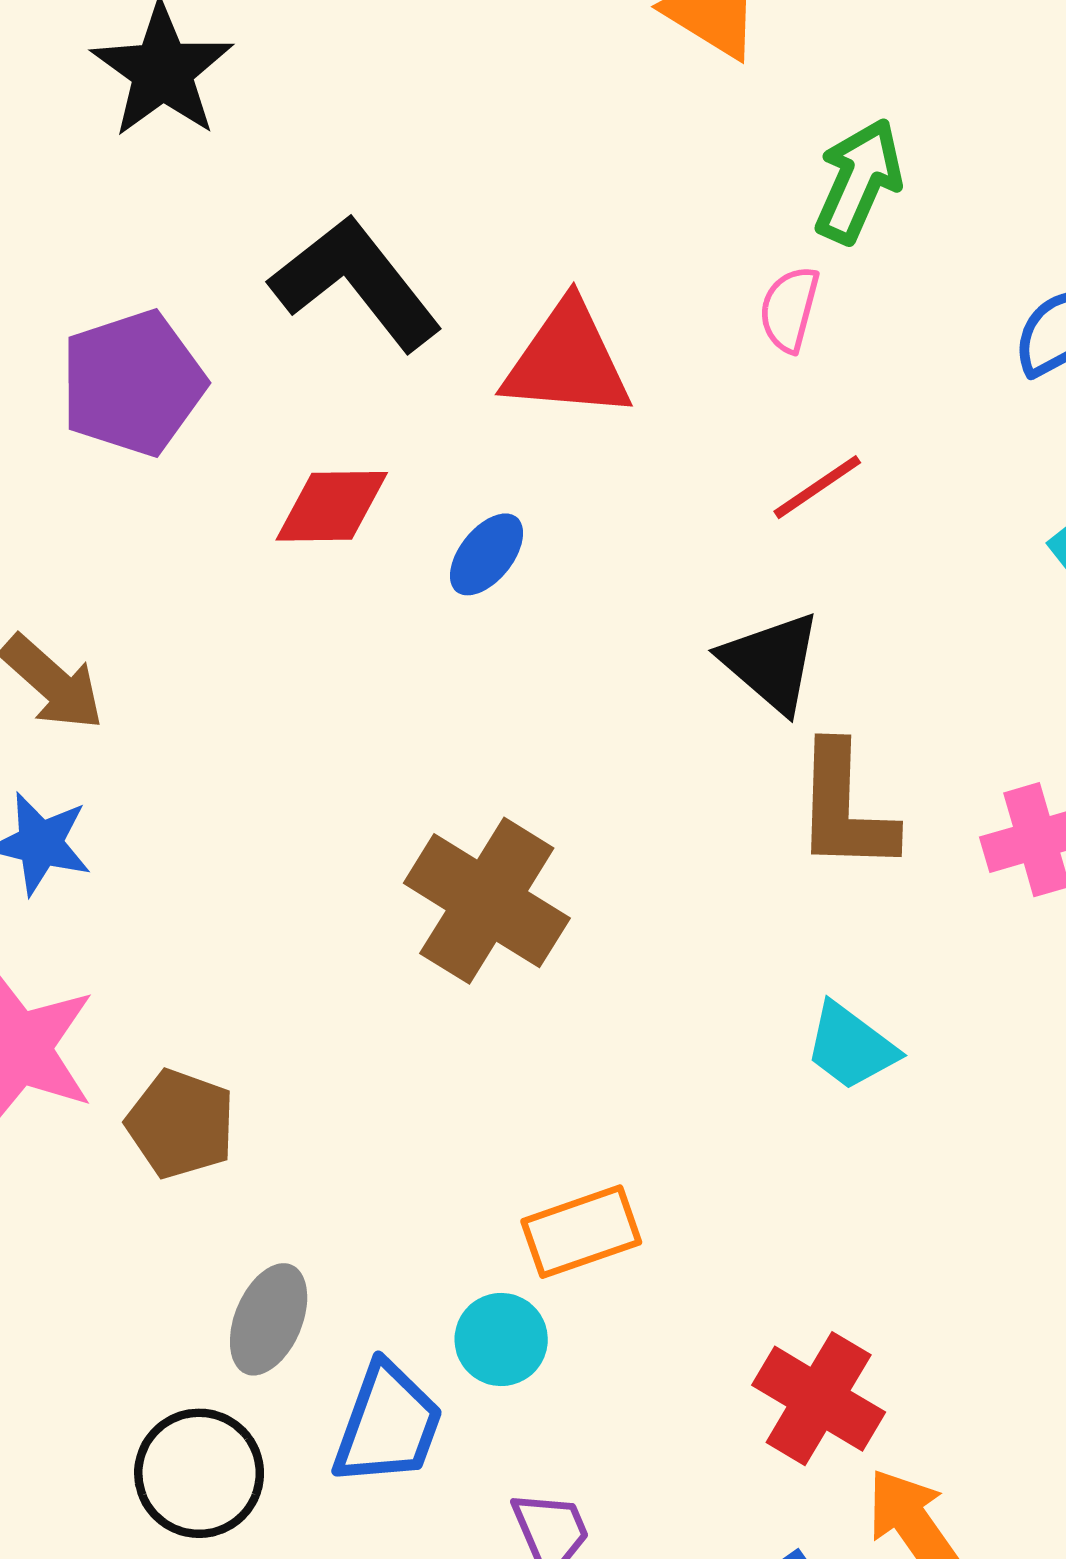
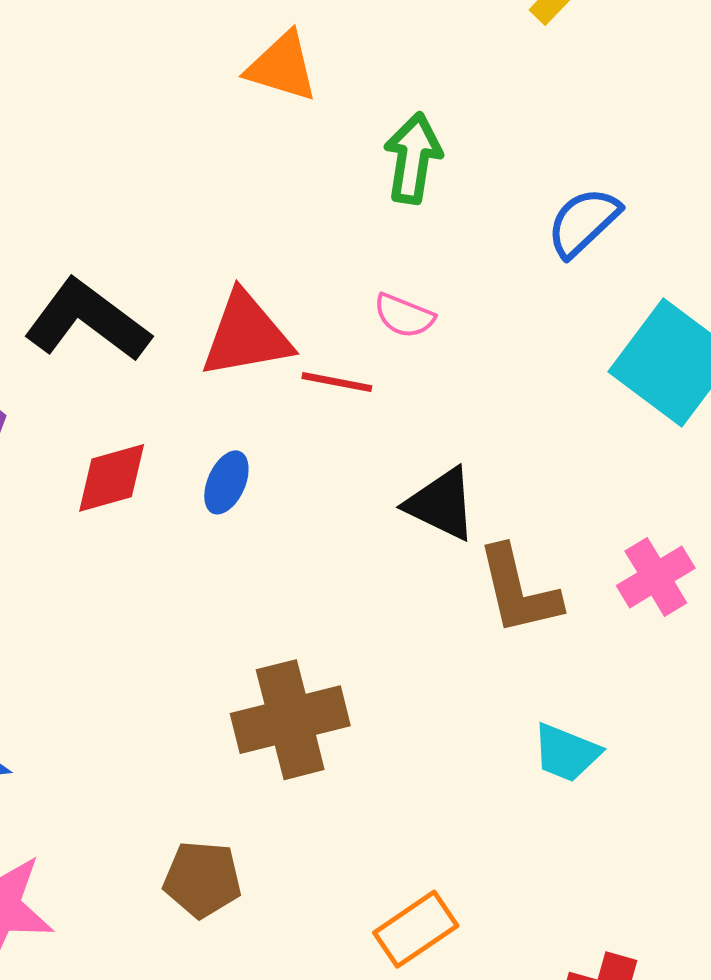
pink semicircle: (789, 309) -> (404, 316), moved, turned -68
red line: (817, 487) -> (337, 382), moved, turned 60
brown cross: (487, 901) -> (290, 720), turned -31
brown pentagon: (181, 1124) -> (202, 879), moved

